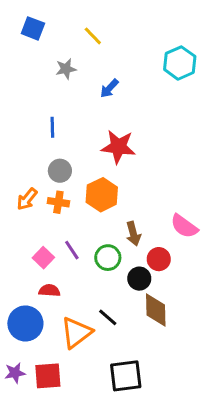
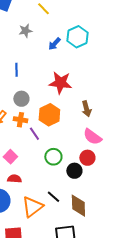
cyan hexagon: (180, 63) -> (77, 37), moved
pink semicircle: (184, 226) -> (92, 137), moved
brown arrow: (133, 234) -> (86, 109), moved
purple line: (72, 250) -> (34, 134), moved
brown diamond: (156, 310) -> (78, 206), moved

